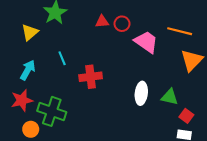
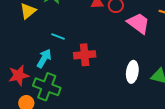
cyan line: (62, 58) -> (58, 37), turned -48
cyan arrow: (28, 70) -> (44, 58), moved

